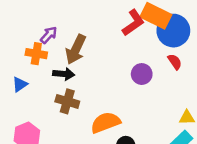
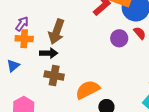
purple arrow: (49, 35) -> (22, 24), moved
purple circle: (142, 74) -> (119, 38), moved

